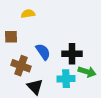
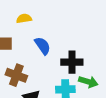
blue semicircle: (43, 52) -> (43, 46), moved

